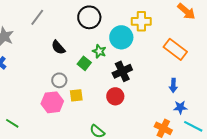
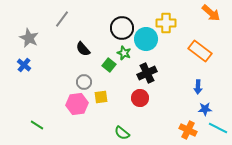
black circle: (89, 17) -> (122, 28), moved

